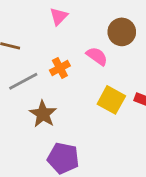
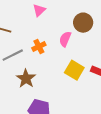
pink semicircle: (97, 56) -> (65, 39), turned -105

